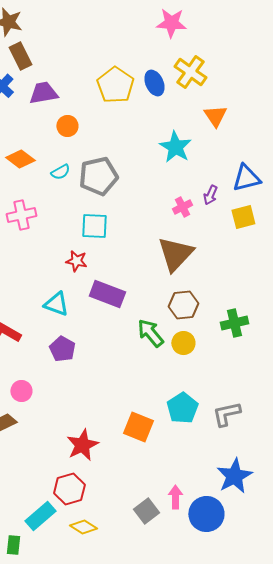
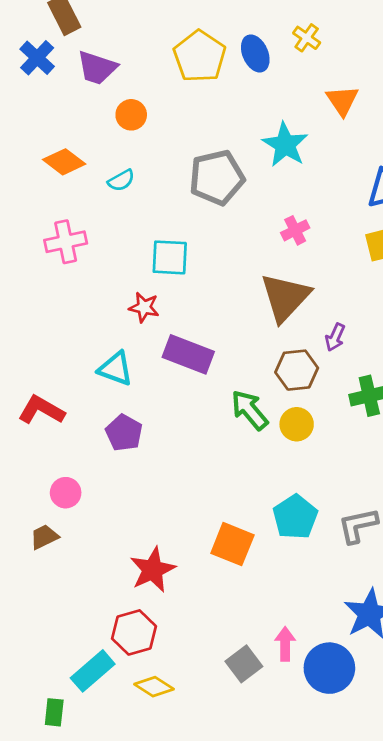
yellow cross: (190, 72) -> (307, 38), size x0.6
purple trapezoid: (43, 93) -> (97, 68), turned -152
gray pentagon: (98, 176) -> (217, 178), moved
purple arrow: (210, 195) -> (335, 337), moved

